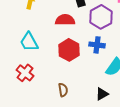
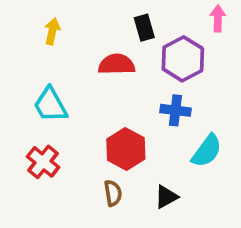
red hexagon: (69, 50) -> (126, 149), moved
black triangle: (102, 94) -> (166, 197), moved

